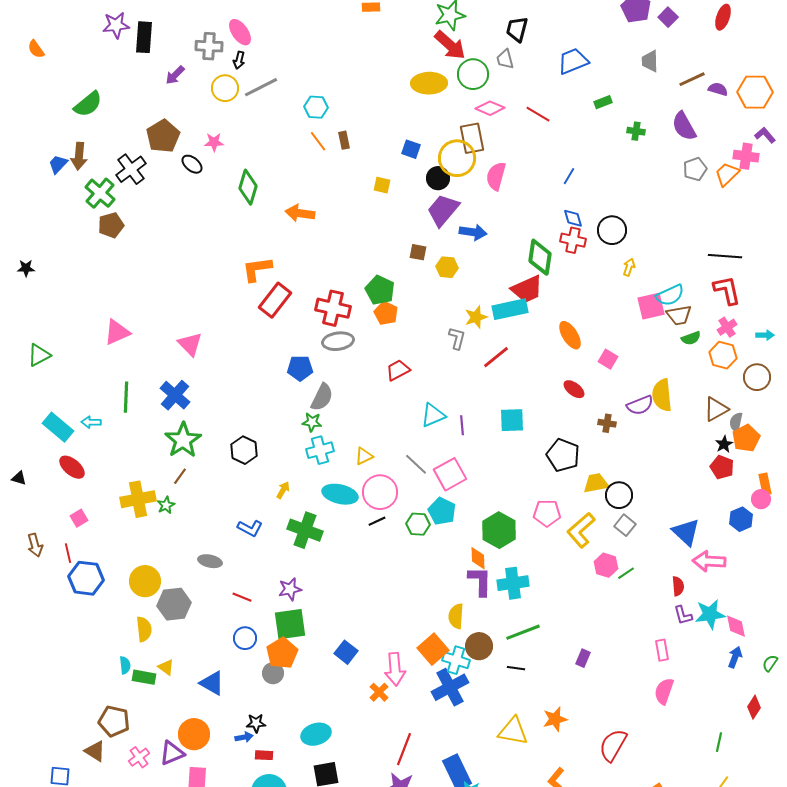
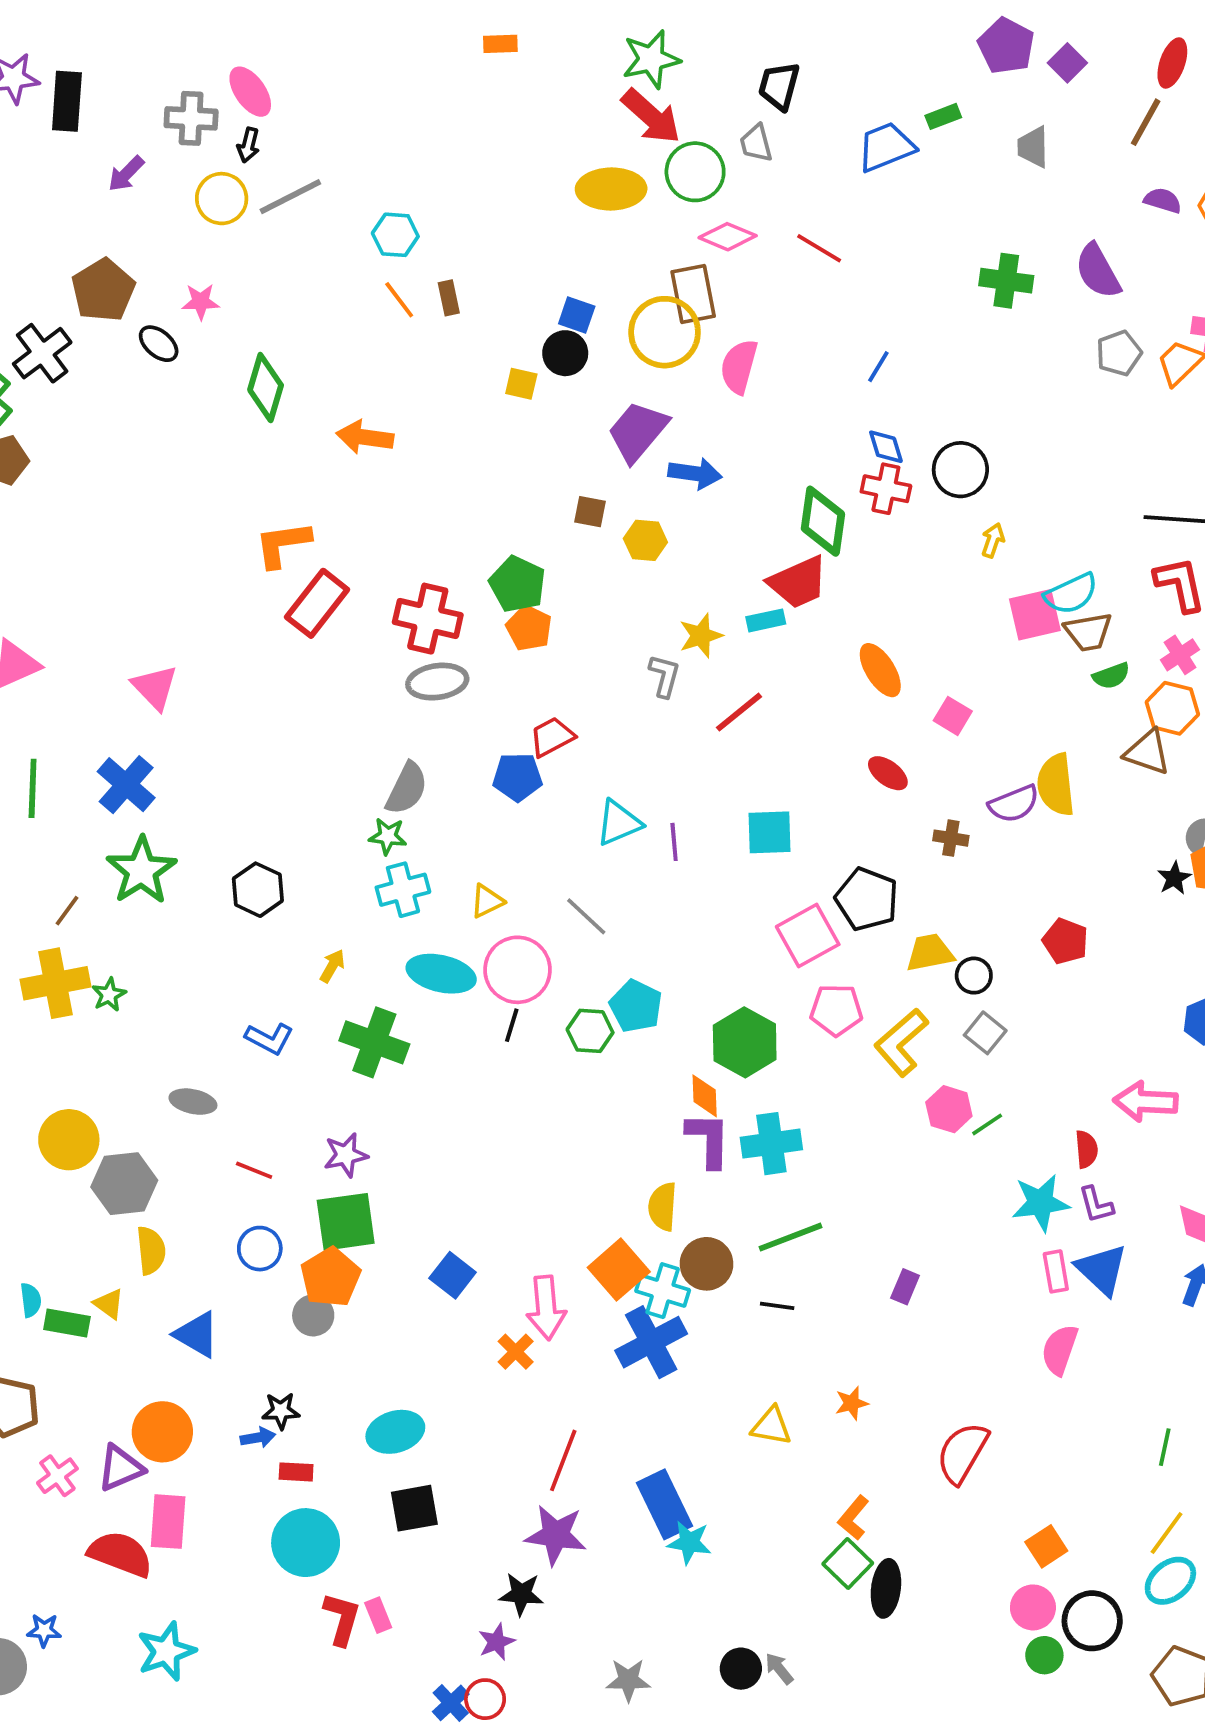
brown line: (692, 79) -> (1146, 122), moved, turned -36
green rectangle: (603, 102) -> (943, 116), moved
green cross: (636, 131) -> (1006, 281), size x1.5
black circle: (438, 178) -> (565, 353), moved
cyan rectangle: (510, 309) -> (766, 620), size x0.6
blue pentagon: (300, 368) -> (518, 777), moved
brown triangle: (716, 409) -> (1148, 752), moved, turned 48
red pentagon: (722, 467) -> (1065, 941), moved
pink square: (450, 474) -> (808, 935), moved
brown line: (180, 476) -> (67, 911), moved
black circle: (619, 495) -> (974, 976), size x0.7
black line: (377, 521) -> (512, 1025), turned -48
blue triangle: (686, 532) -> (1102, 1270), moved
cyan star: (710, 614) -> (1041, 1203), moved
yellow semicircle: (144, 629) -> (151, 1250), moved
orange star: (555, 719) -> (852, 1403), size x0.7
yellow triangle: (513, 731) -> (771, 1426), size x0.7

